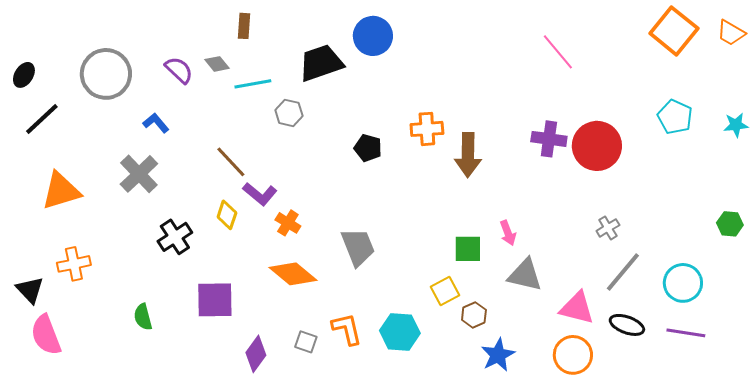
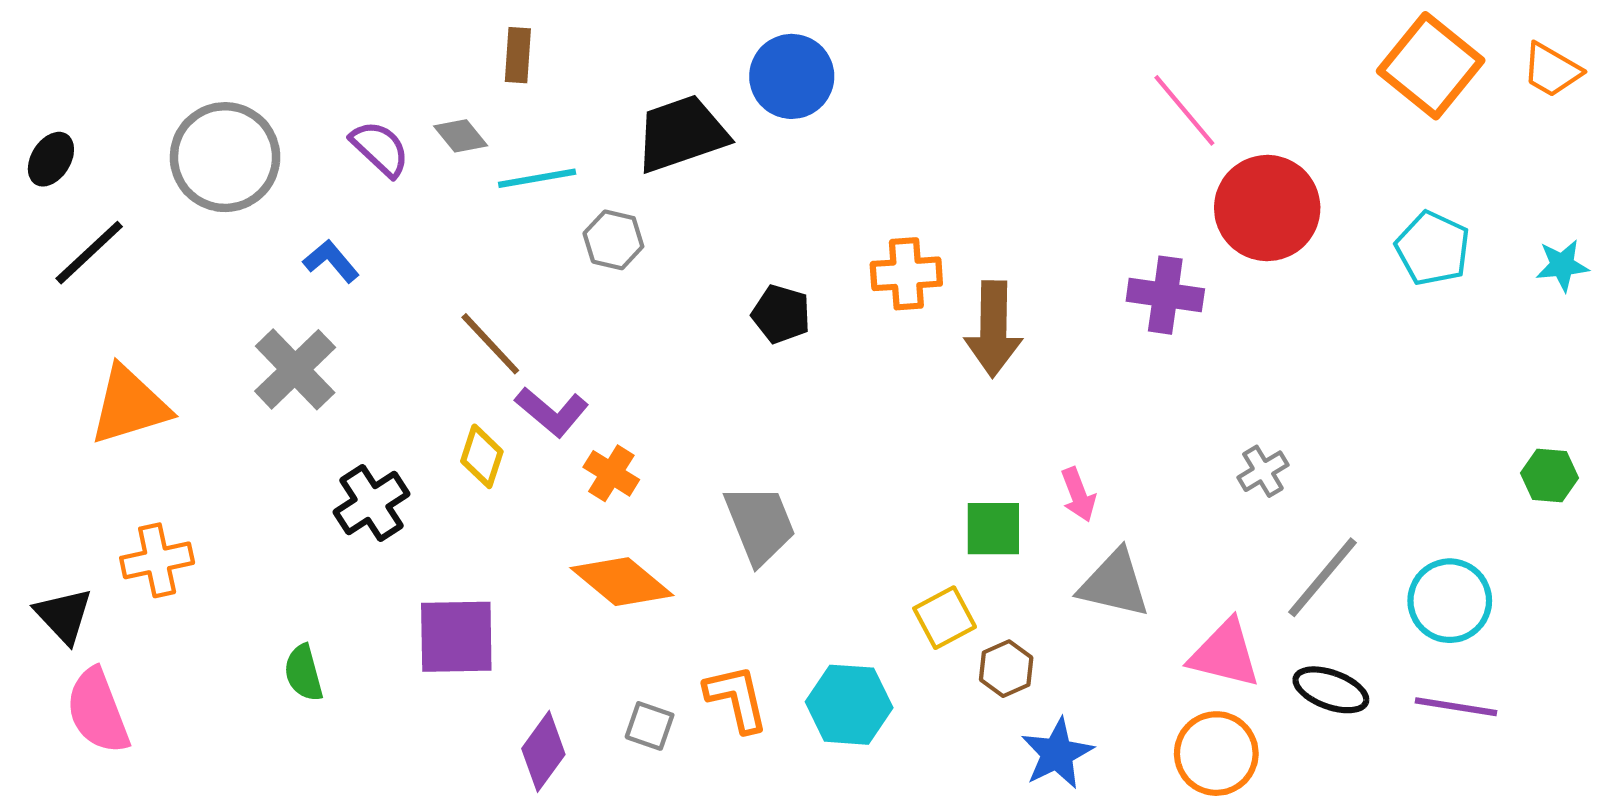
red circle: (597, 146) -> (1267, 208), moved
gray cross: (608, 228) -> (1263, 471), moved

